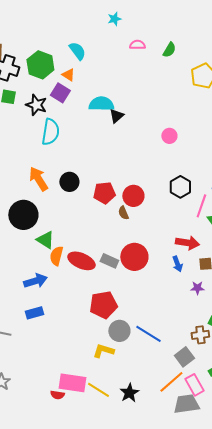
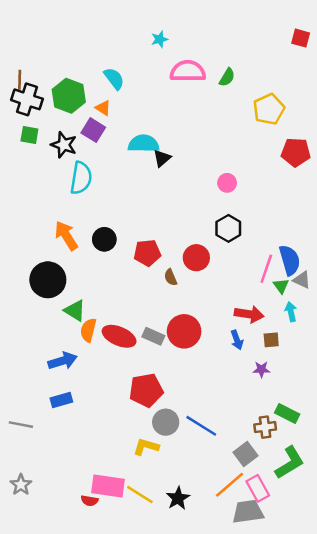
pink semicircle: (137, 45) -> (188, 71), size x1.8
black hexagon: (180, 187) -> (228, 228), moved
red circle: (133, 196) -> (196, 258), moved

